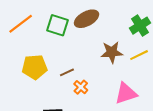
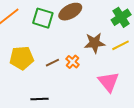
orange cross: (81, 87) -> (73, 62), moved
pink triangle: (126, 93) -> (109, 82), turned -50

